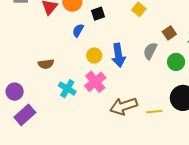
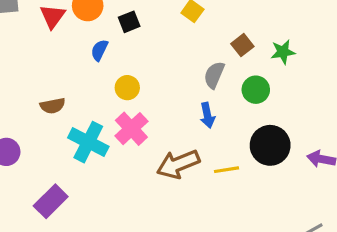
blue arrow: (118, 55) -> (207, 115), moved, size x0.7
cyan cross: (67, 89) -> (88, 142), size x1.4
purple rectangle: (25, 115) -> (51, 201), moved

